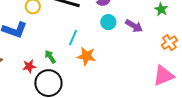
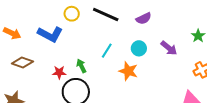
cyan circle: (108, 22) -> (139, 48), moved
orange star: (86, 56) -> (128, 71), moved

